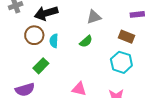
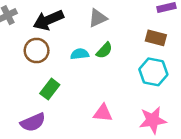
gray triangle: (94, 17) -> (98, 18), moved
cyan semicircle: (54, 41) -> (80, 54), moved, turned 88

